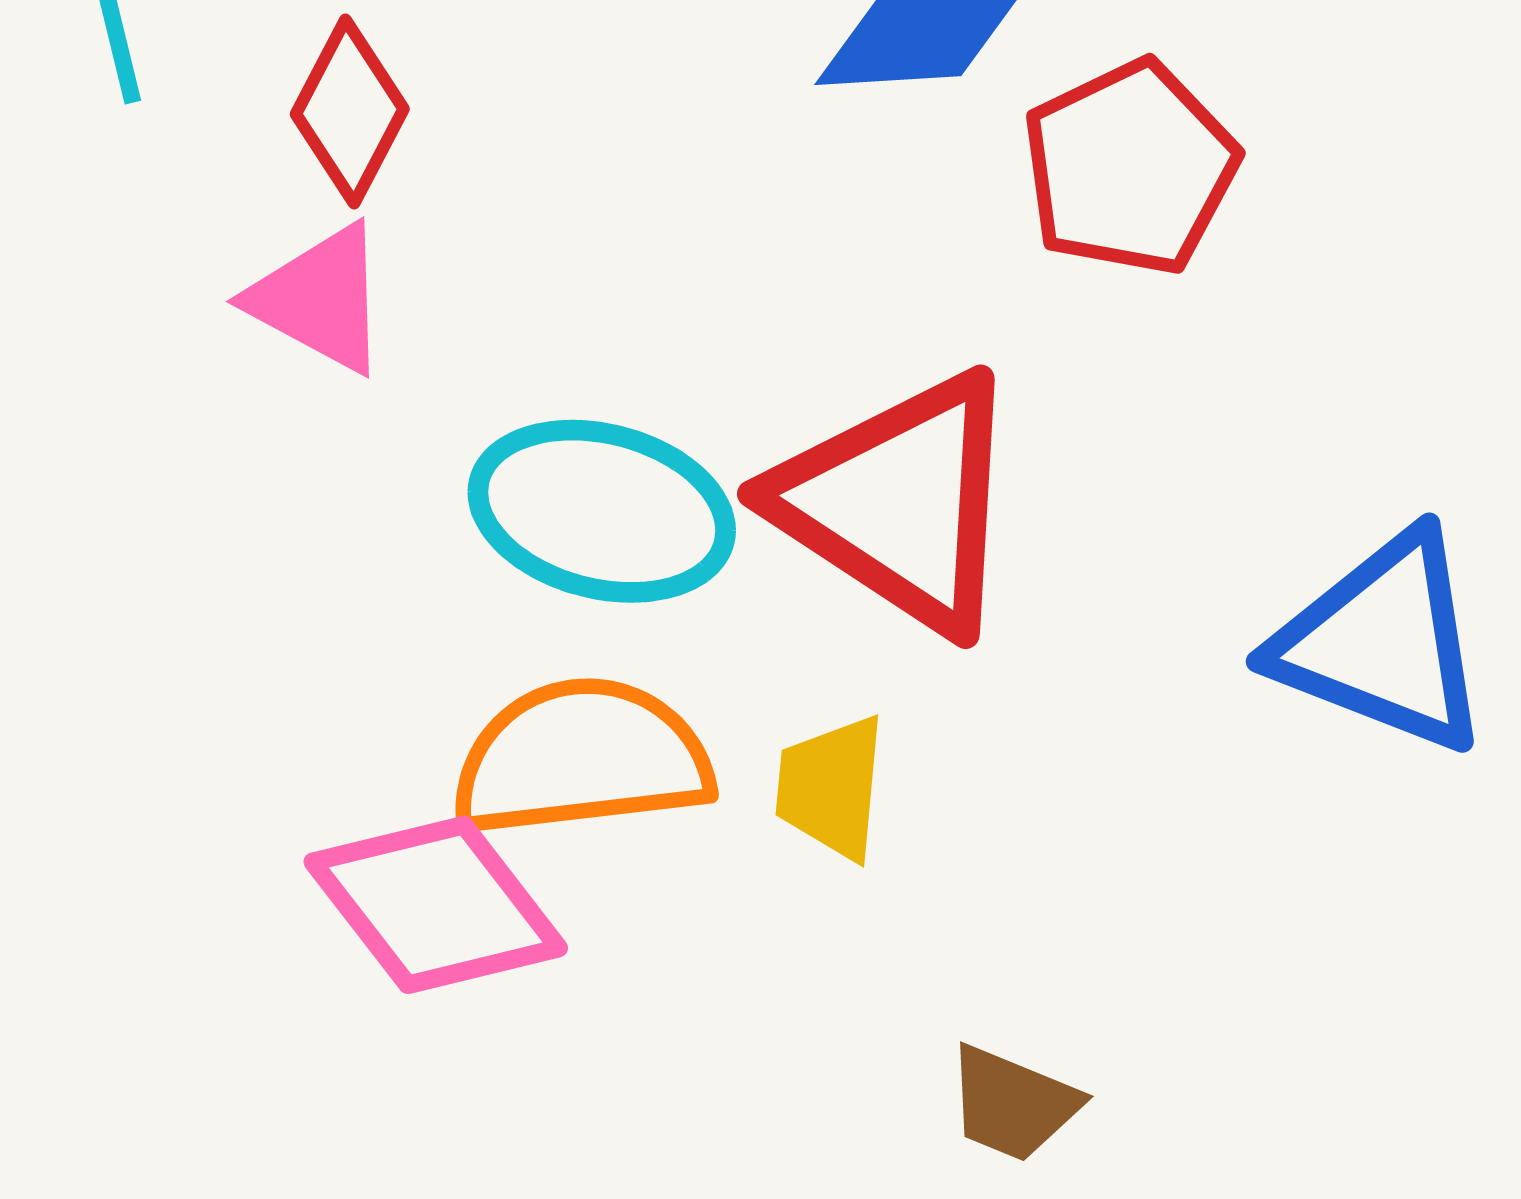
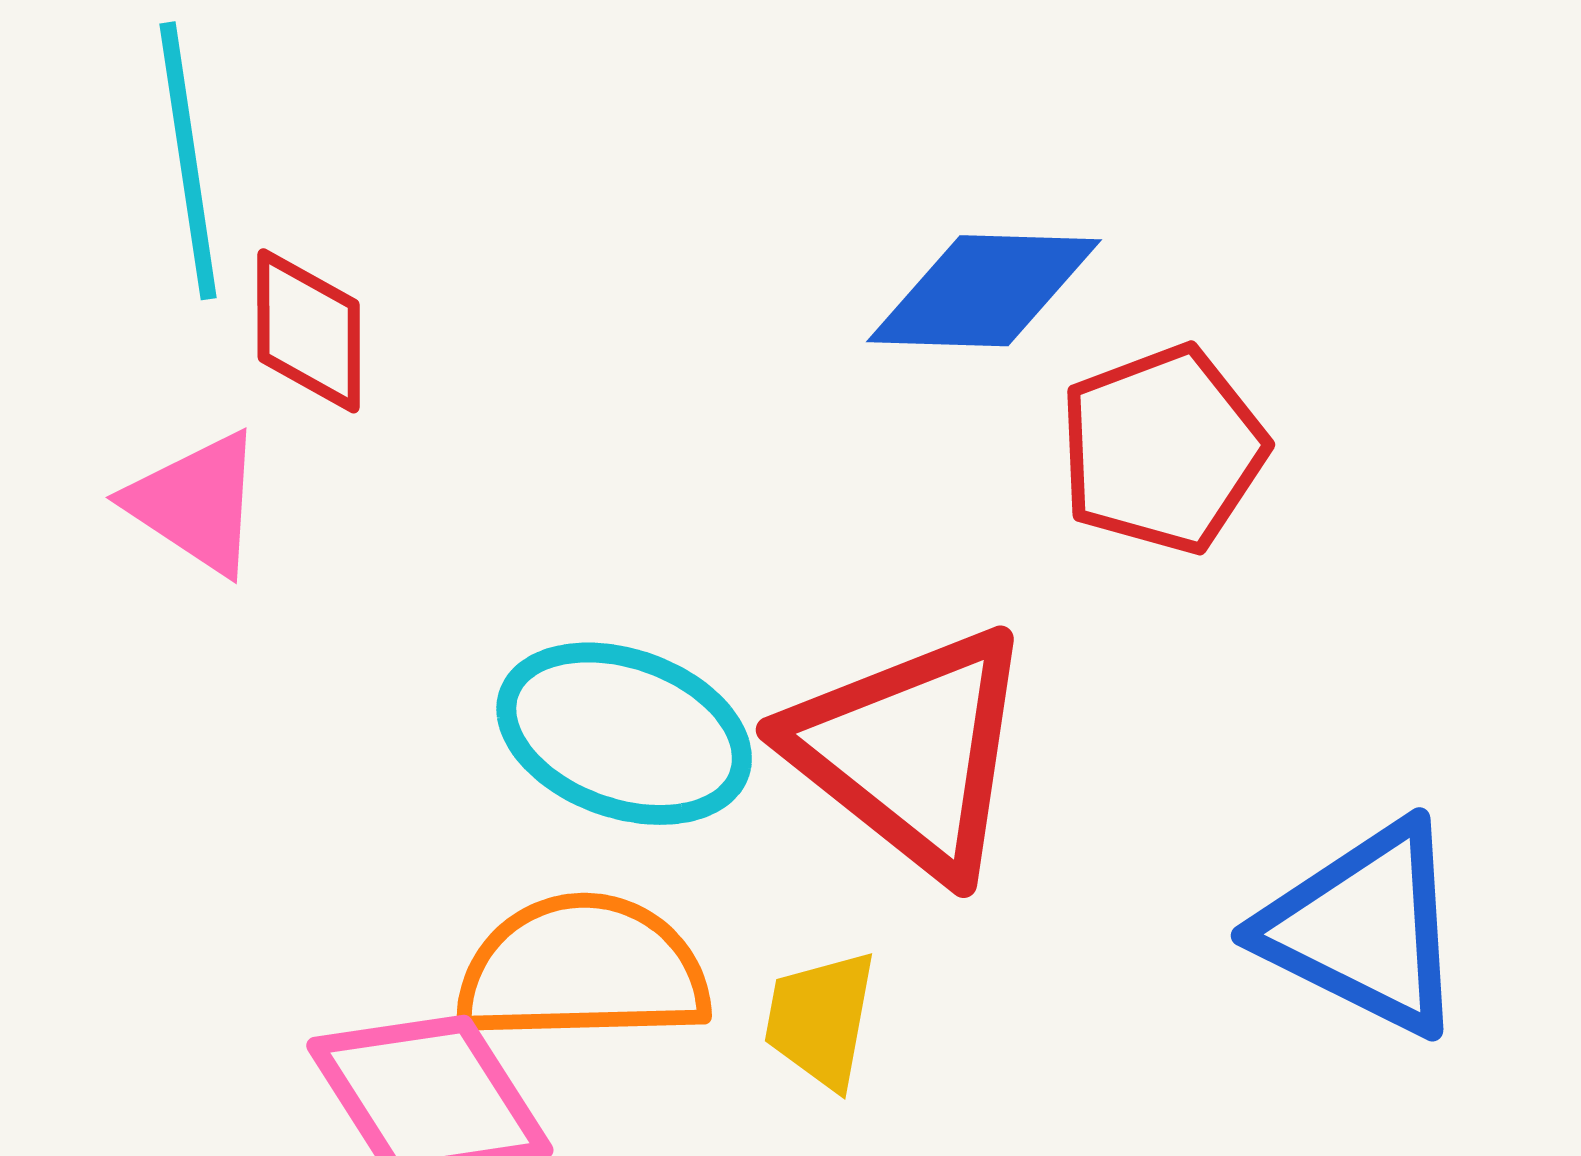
red diamond: (350, 112) -> (309, 331), moved, turned -33
pink triangle: (320, 299) -> (196, 503), moved

